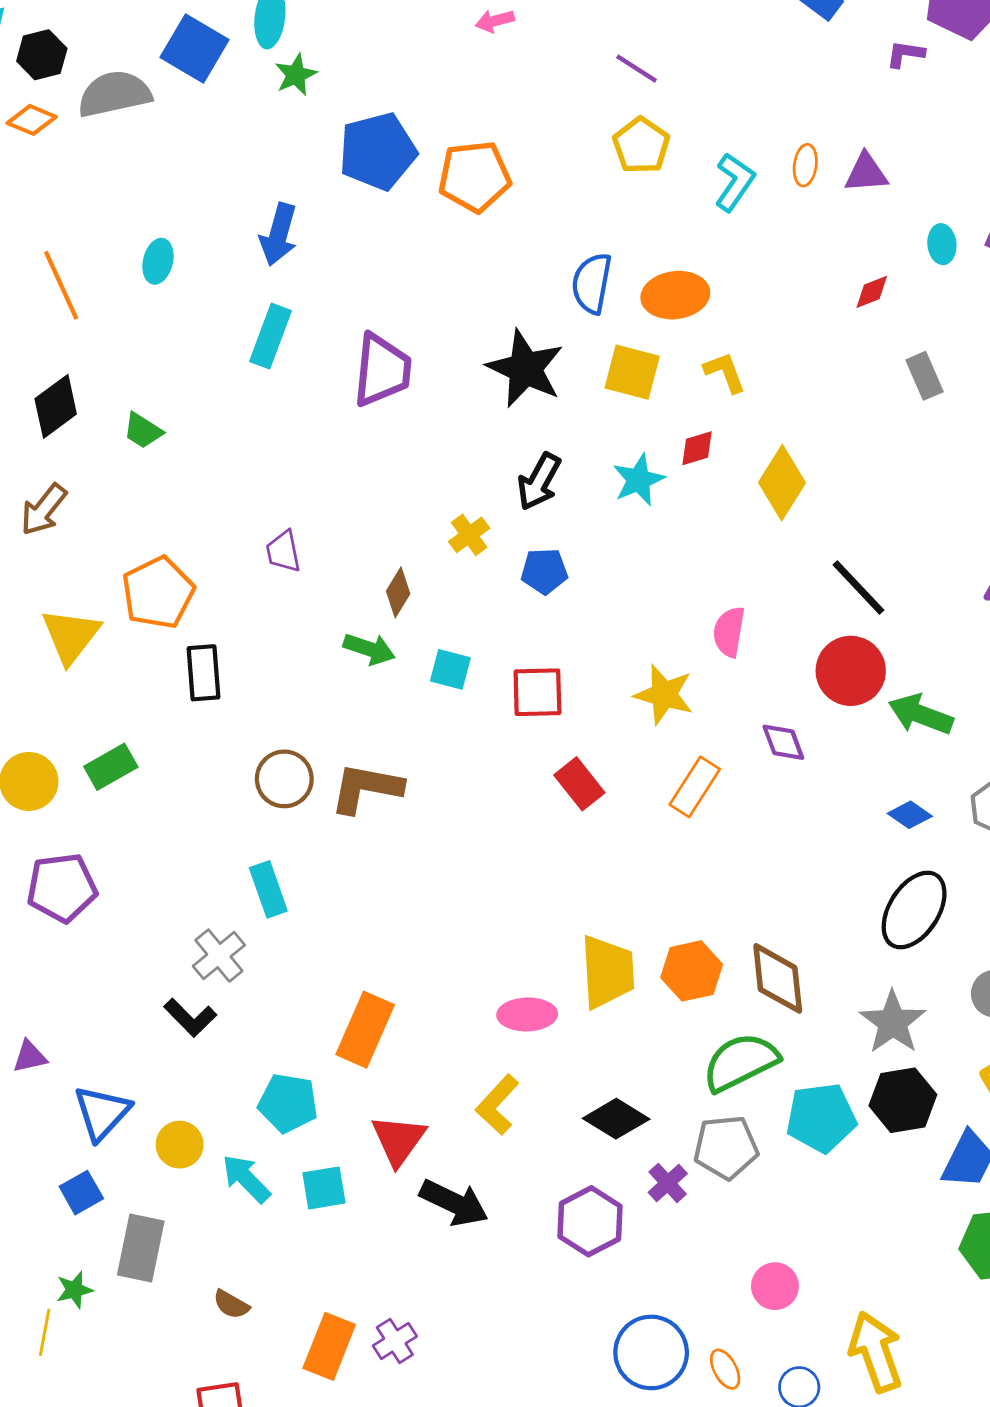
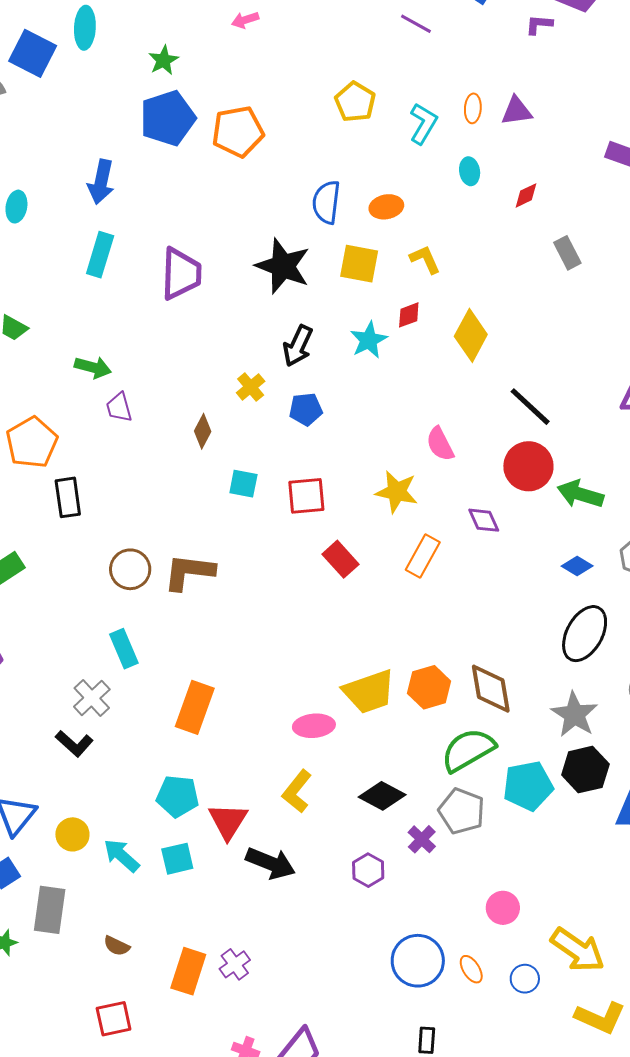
purple line: (637, 69) -> (416, 24), moved
green star: (296, 75) -> (164, 60), moved
cyan ellipse: (942, 244) -> (470, 171), moved
orange ellipse: (675, 295) -> (386, 207), size x0.7
pink semicircle: (729, 632) -> (440, 444), turned -33
green arrow: (369, 649) -> (93, 367), moved
yellow trapezoid: (607, 972) -> (369, 692), turned 78
orange rectangle: (365, 1030) -> (195, 707), moved
cyan pentagon: (288, 1103) -> (178, 796), moved
gray pentagon: (726, 1147) -> (462, 811), turned 30
purple hexagon: (590, 1221) -> (368, 870), size x0.7
yellow arrow: (876, 1352) -> (578, 950), turned 148

